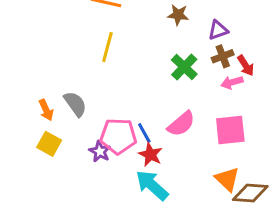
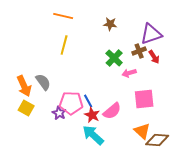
purple triangle: (218, 30) -> (151, 34), moved, size x1.6
pink arrow: (232, 82) -> (129, 73), moved
orange arrow: (46, 110) -> (24, 86), size x1.5
pink semicircle: (181, 124) -> (112, 111), moved

